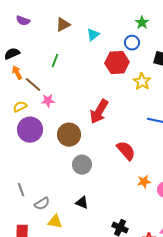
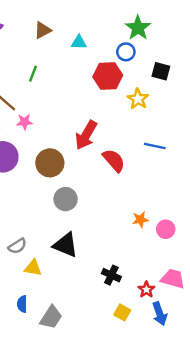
green star: (142, 23) -> (138, 28), size x1.5
cyan triangle: (93, 35) -> (79, 42), turned 40
red semicircle: (126, 151) -> (114, 160), moved
black triangle: (82, 203) -> (66, 245), size x1.6

